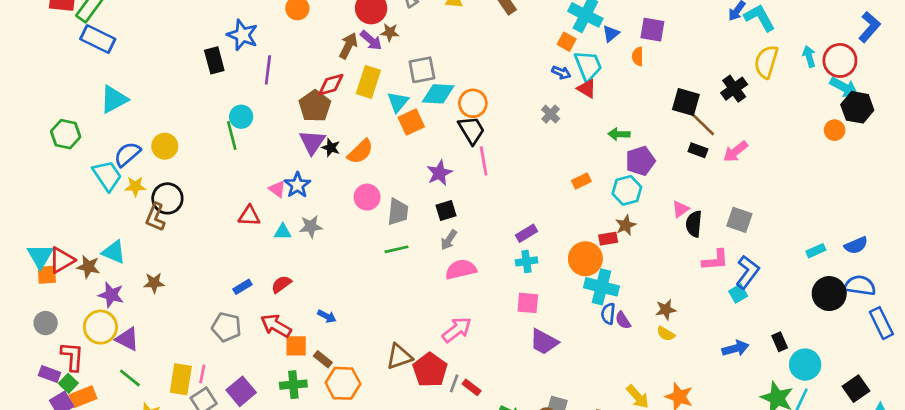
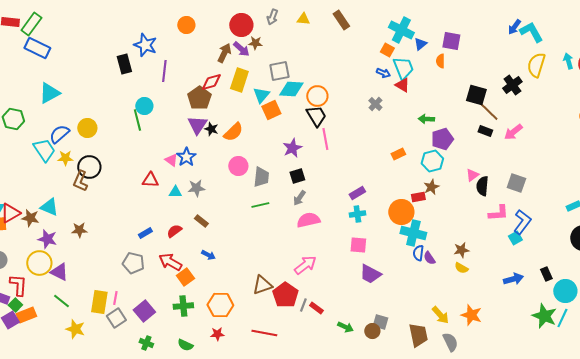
orange square: (296, 346) -> (185, 277), turned -36
brown rectangle: (323, 359) -> (201, 221), moved

